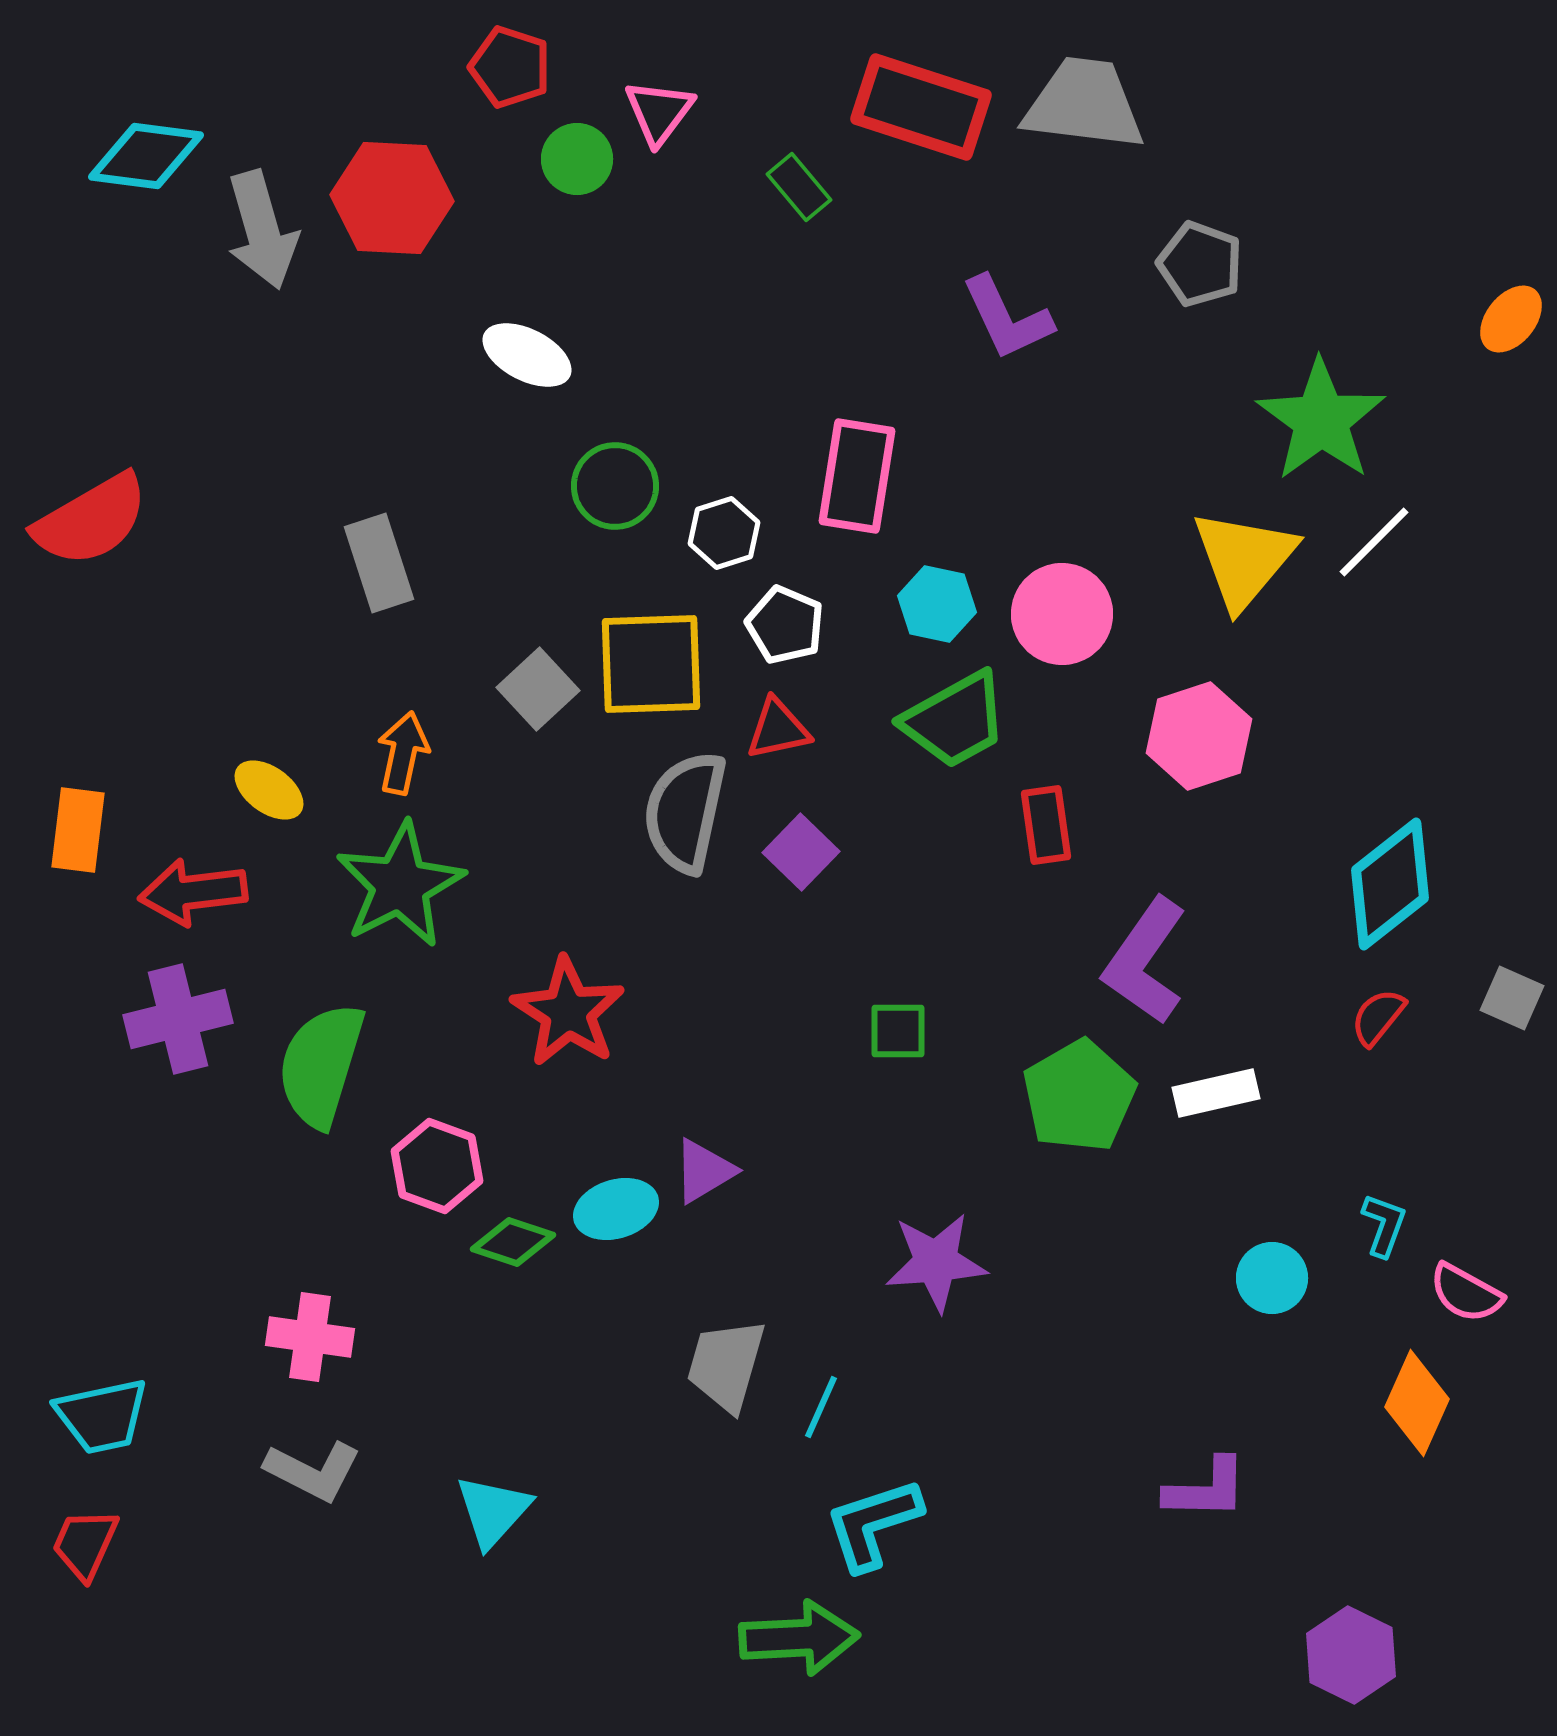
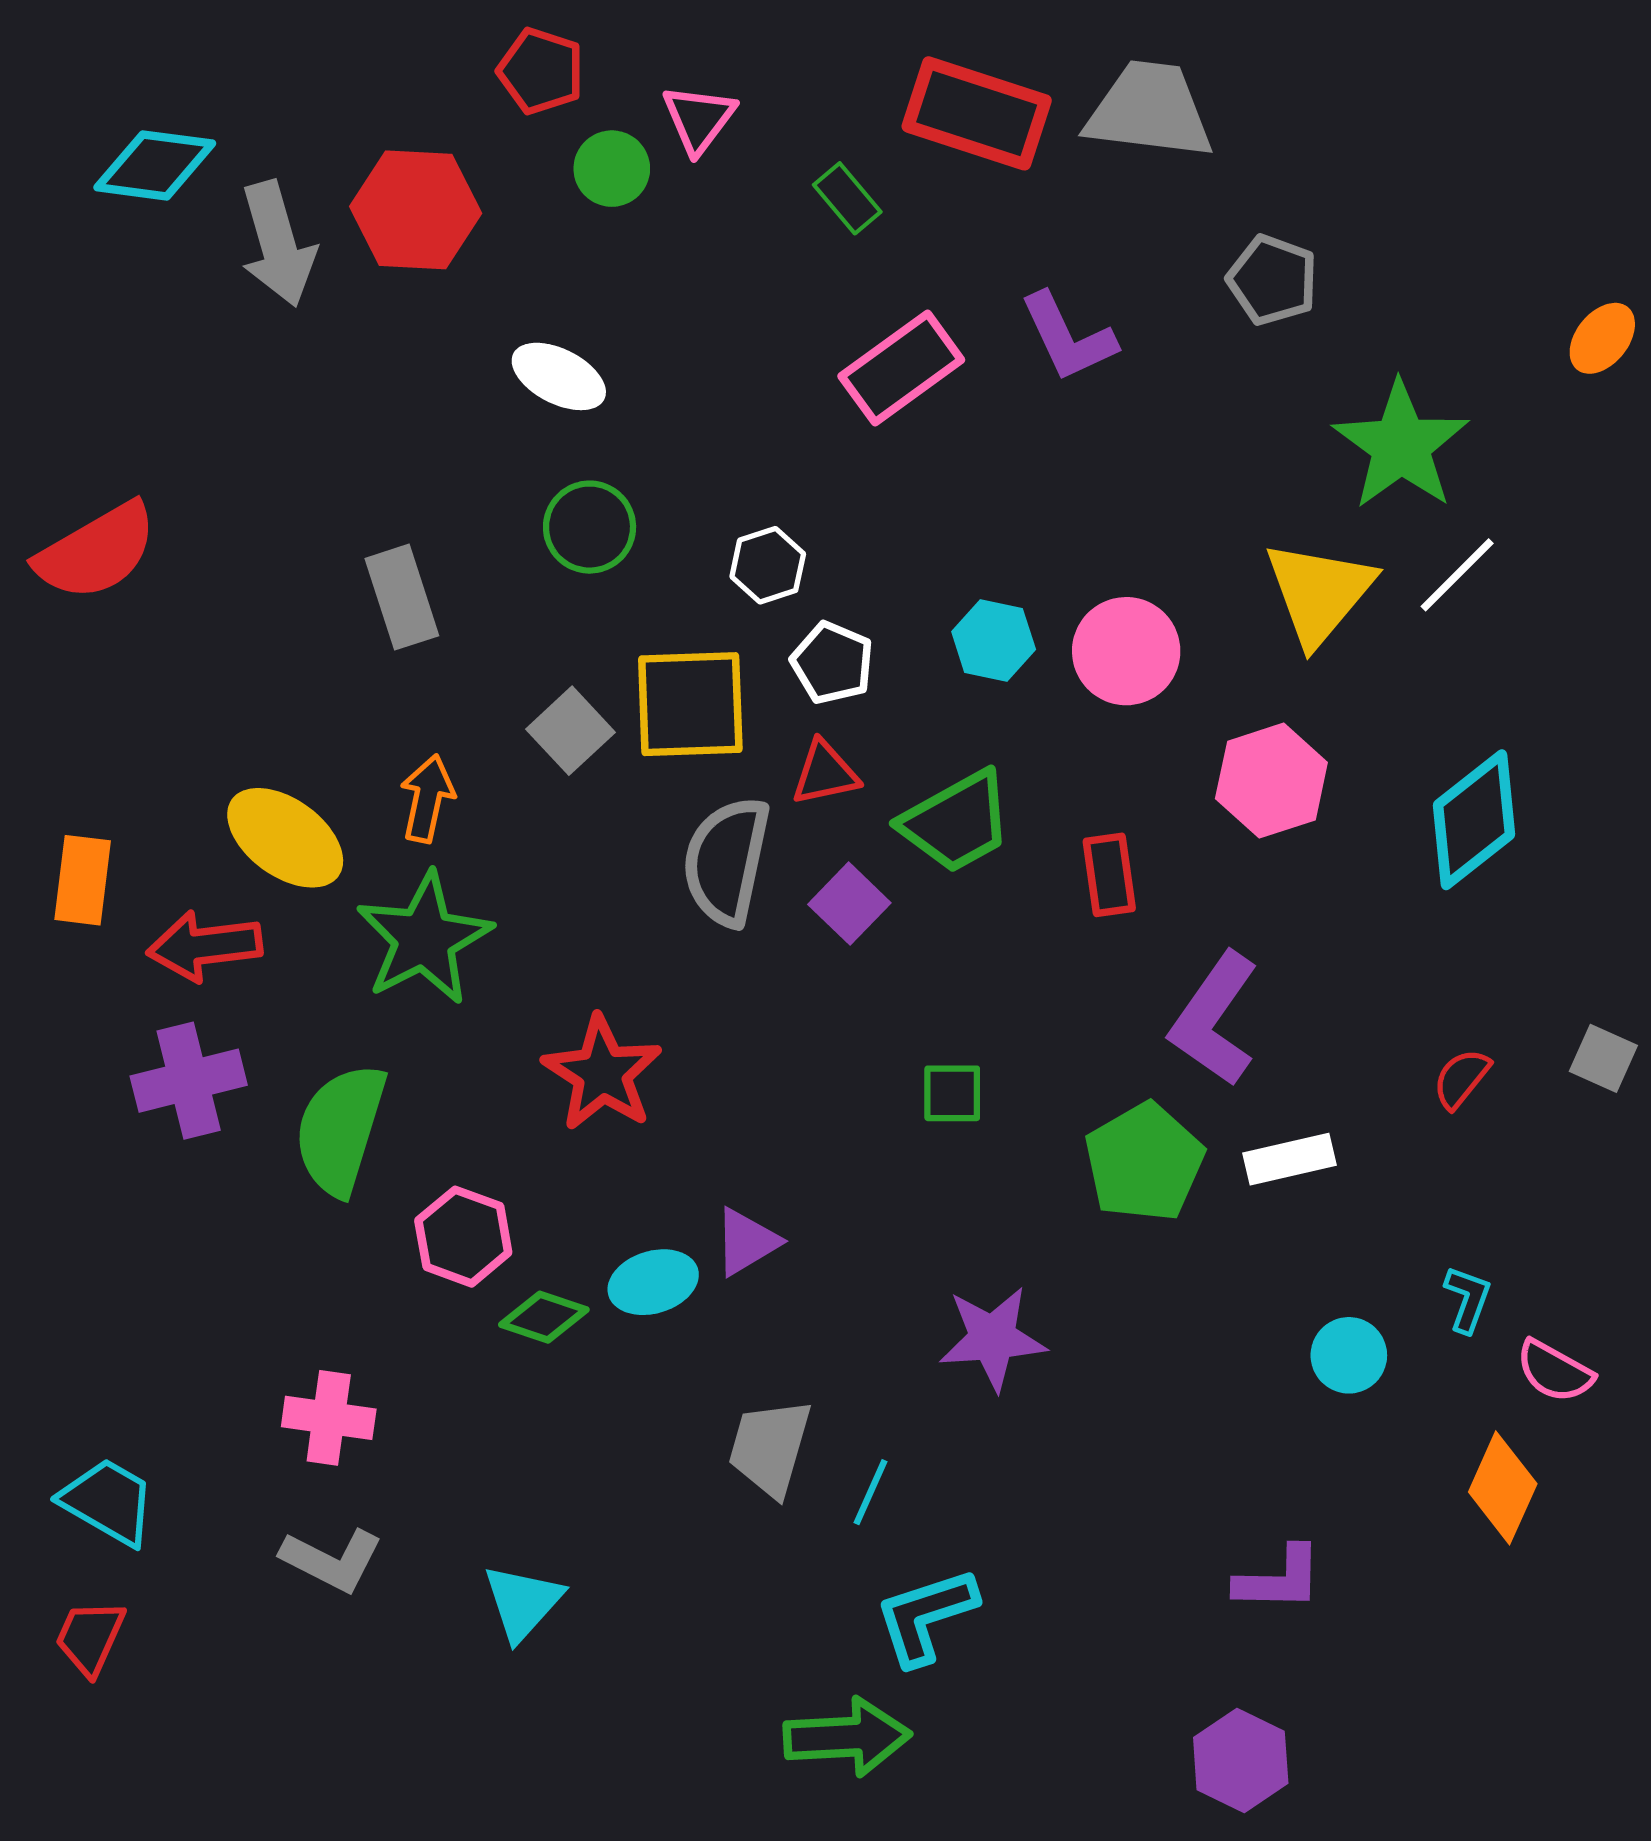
pink rectangle: (857, 476) -> (901, 368), moved, turned 45
green circle: (615, 486) -> (590, 527), moved
green trapezoid: (955, 720) -> (956, 822), moved
yellow ellipse: (269, 790) -> (285, 838), size x1.6
cyan diamond: (1390, 884) -> (1474, 820), moved
cyan trapezoid: (102, 1416) -> (108, 1502), turned -138
purple hexagon: (1351, 1655) -> (1241, 1760), moved

